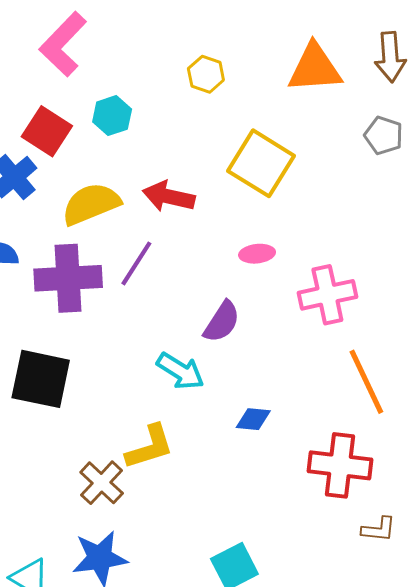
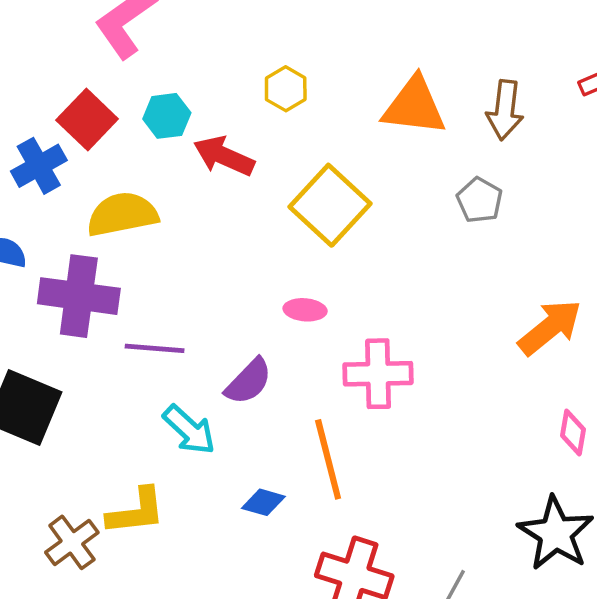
red arrow: (169, 197) -> (224, 156), moved
purple line: (136, 263) -> (155, 348), moved, turned 51
orange line: (366, 382) -> (328, 459), moved

